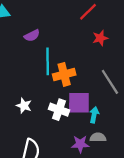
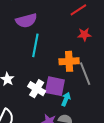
purple semicircle: (32, 35) -> (26, 21), size x1.5
orange cross: (64, 74) -> (69, 61), moved

